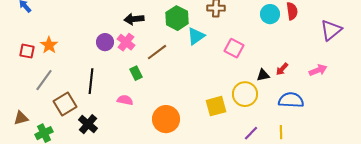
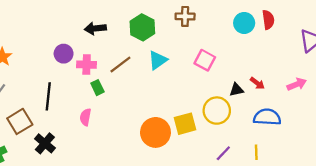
cyan triangle: (196, 36) -> (158, 60), moved
pink cross: (126, 42) -> (87, 65), moved, turned -36
red arrow: (282, 69) -> (257, 83), turned -96
pink semicircle: (125, 100) -> (85, 117), turned -91
orange circle: (166, 119) -> (155, 132), moved

